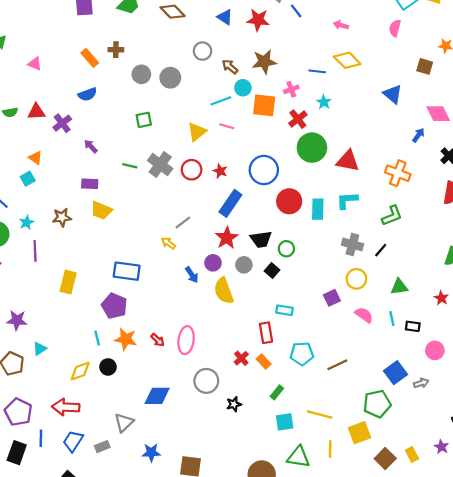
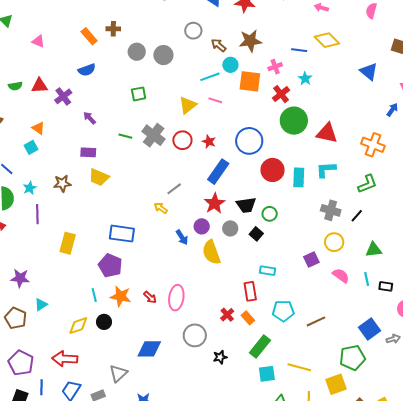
green rectangle: (277, 392) -> (260, 346), size x1.6

